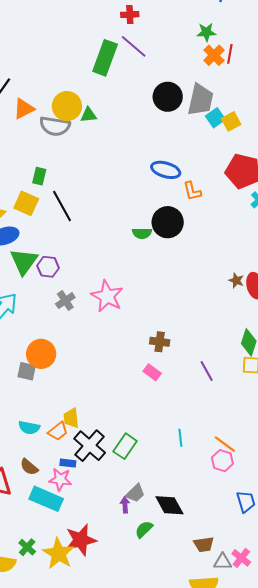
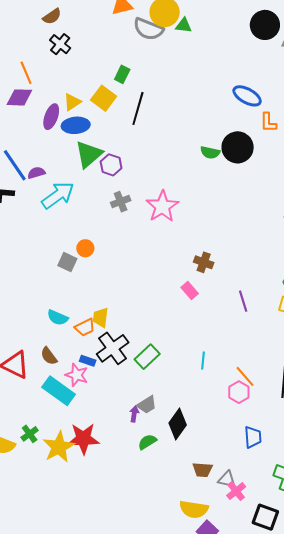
black line: (62, 206) -> (138, 109), turned 32
orange circle: (41, 354) -> (85, 248), size x0.6
black diamond: (169, 505) -> (178, 424), turned 52
gray triangle: (223, 562) -> (227, 479), moved

